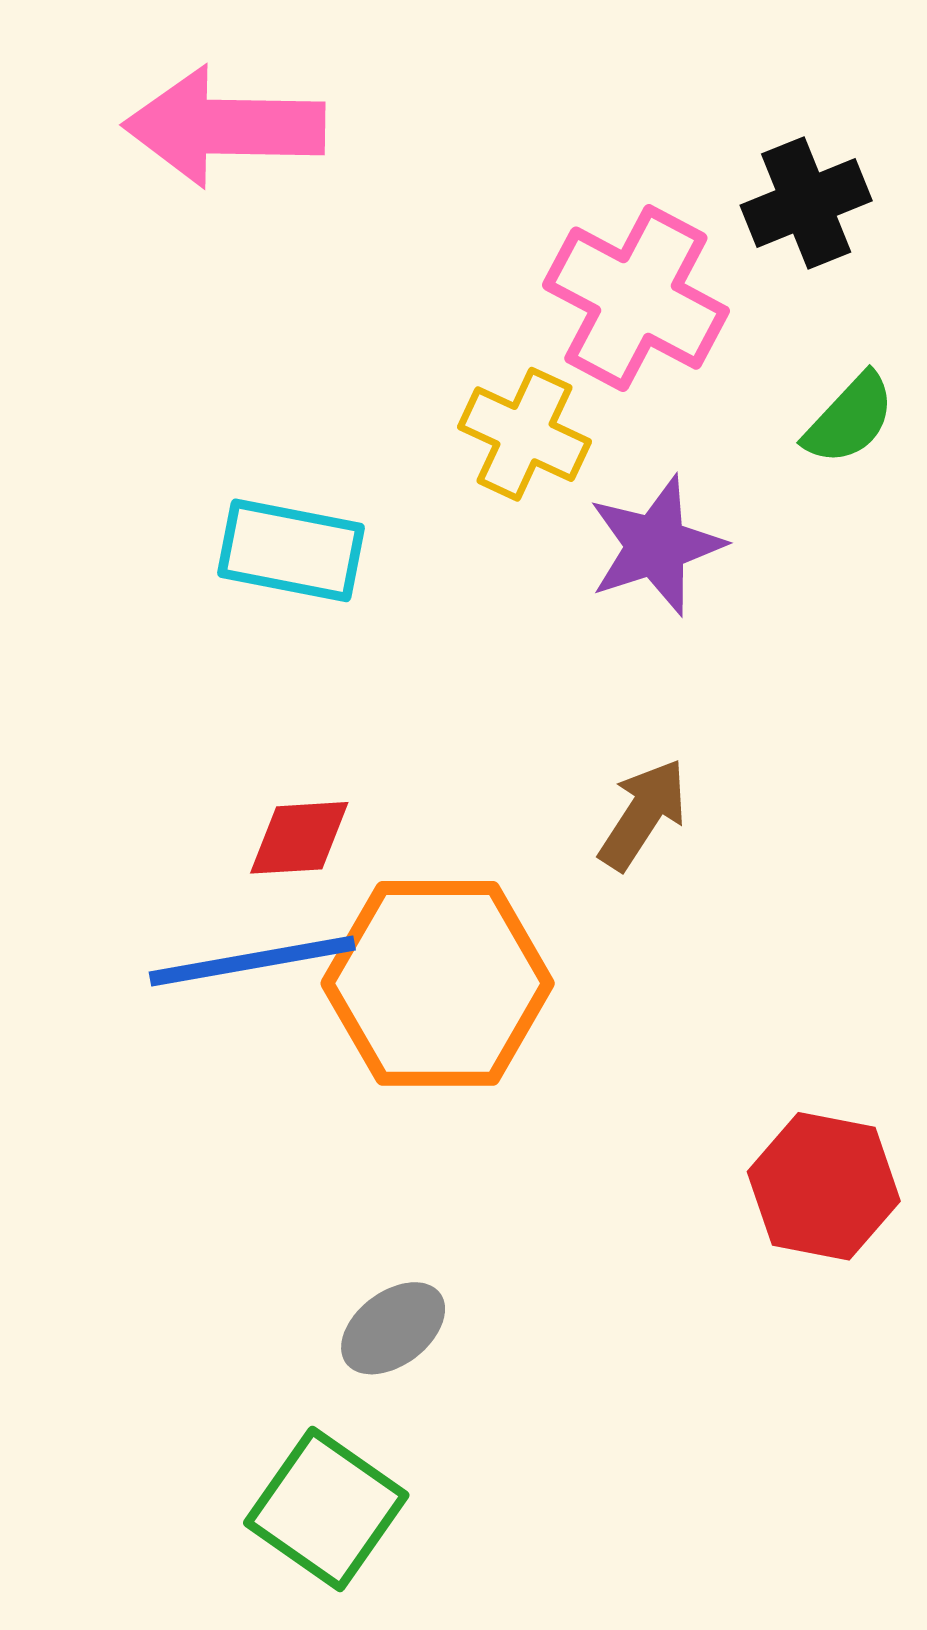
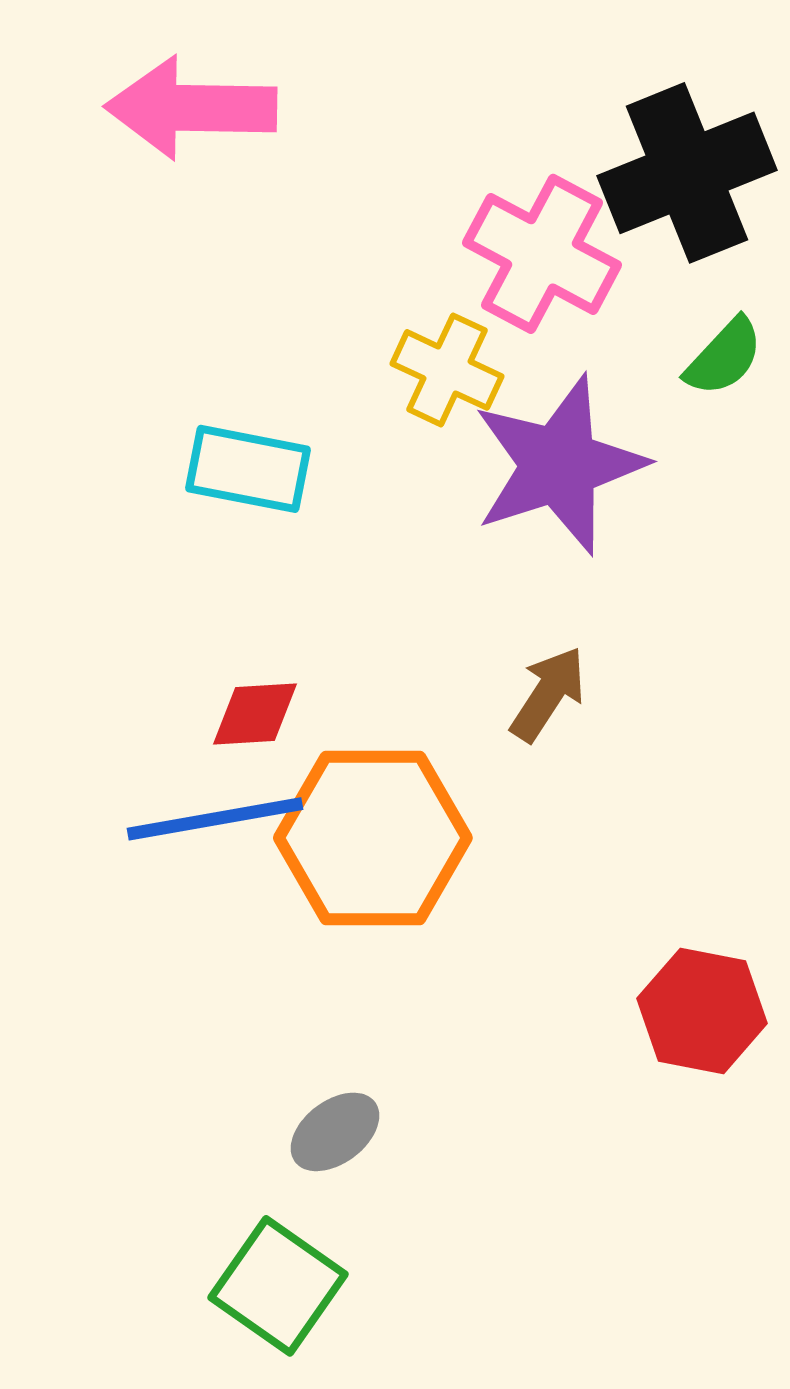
black cross: (806, 203) -> (687, 173), size x1.6
purple star: (656, 546) -> (559, 465), size x1.5

